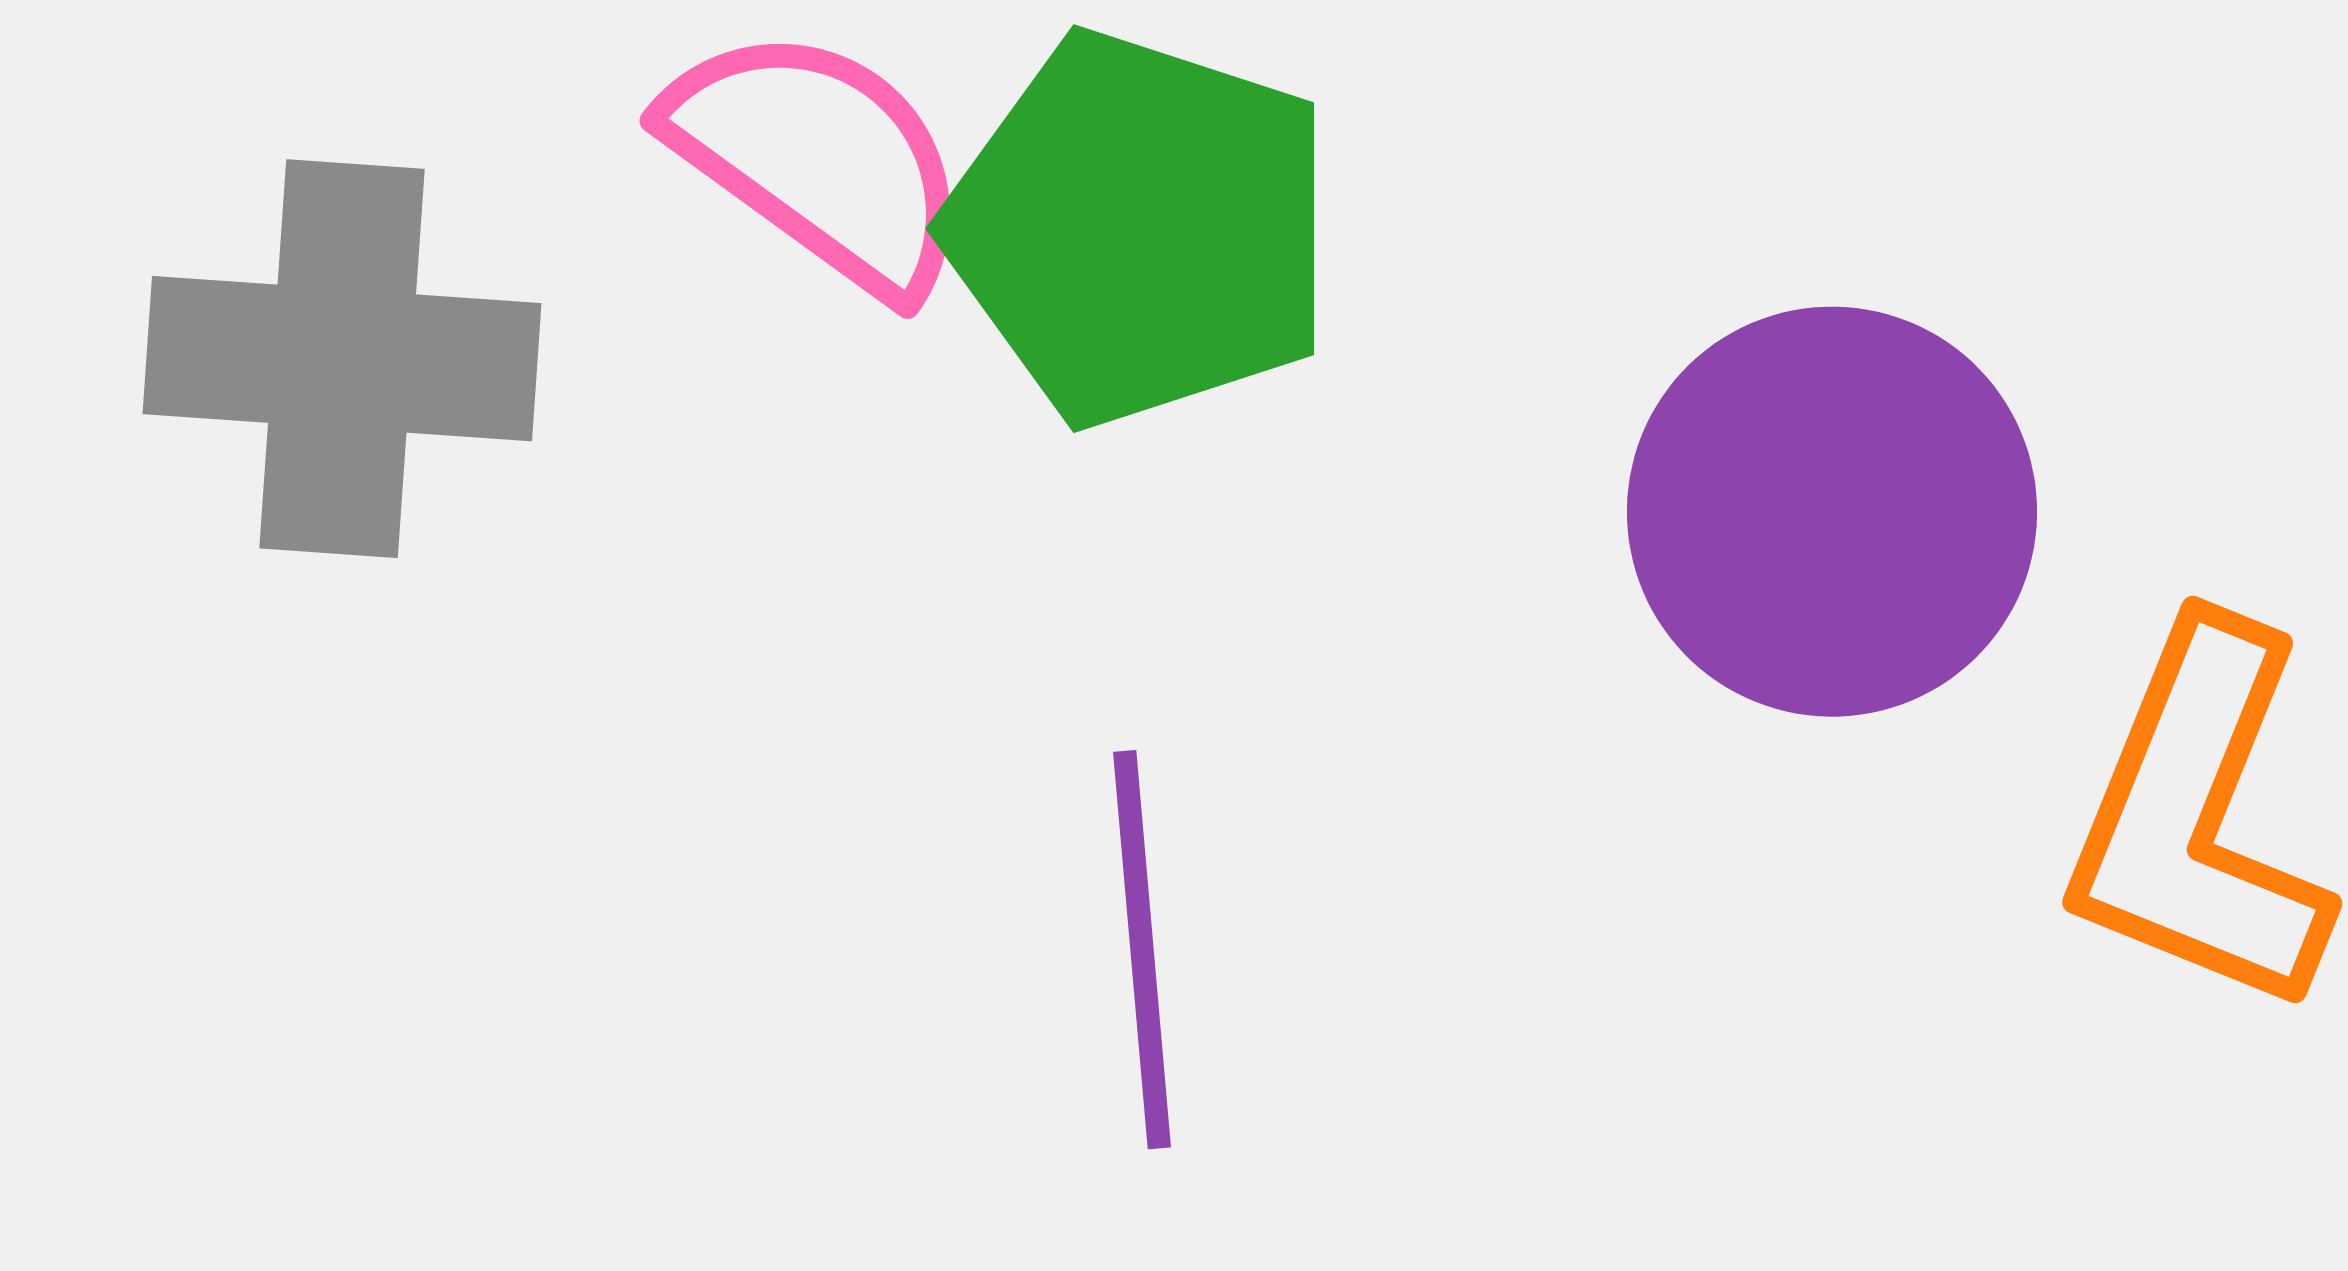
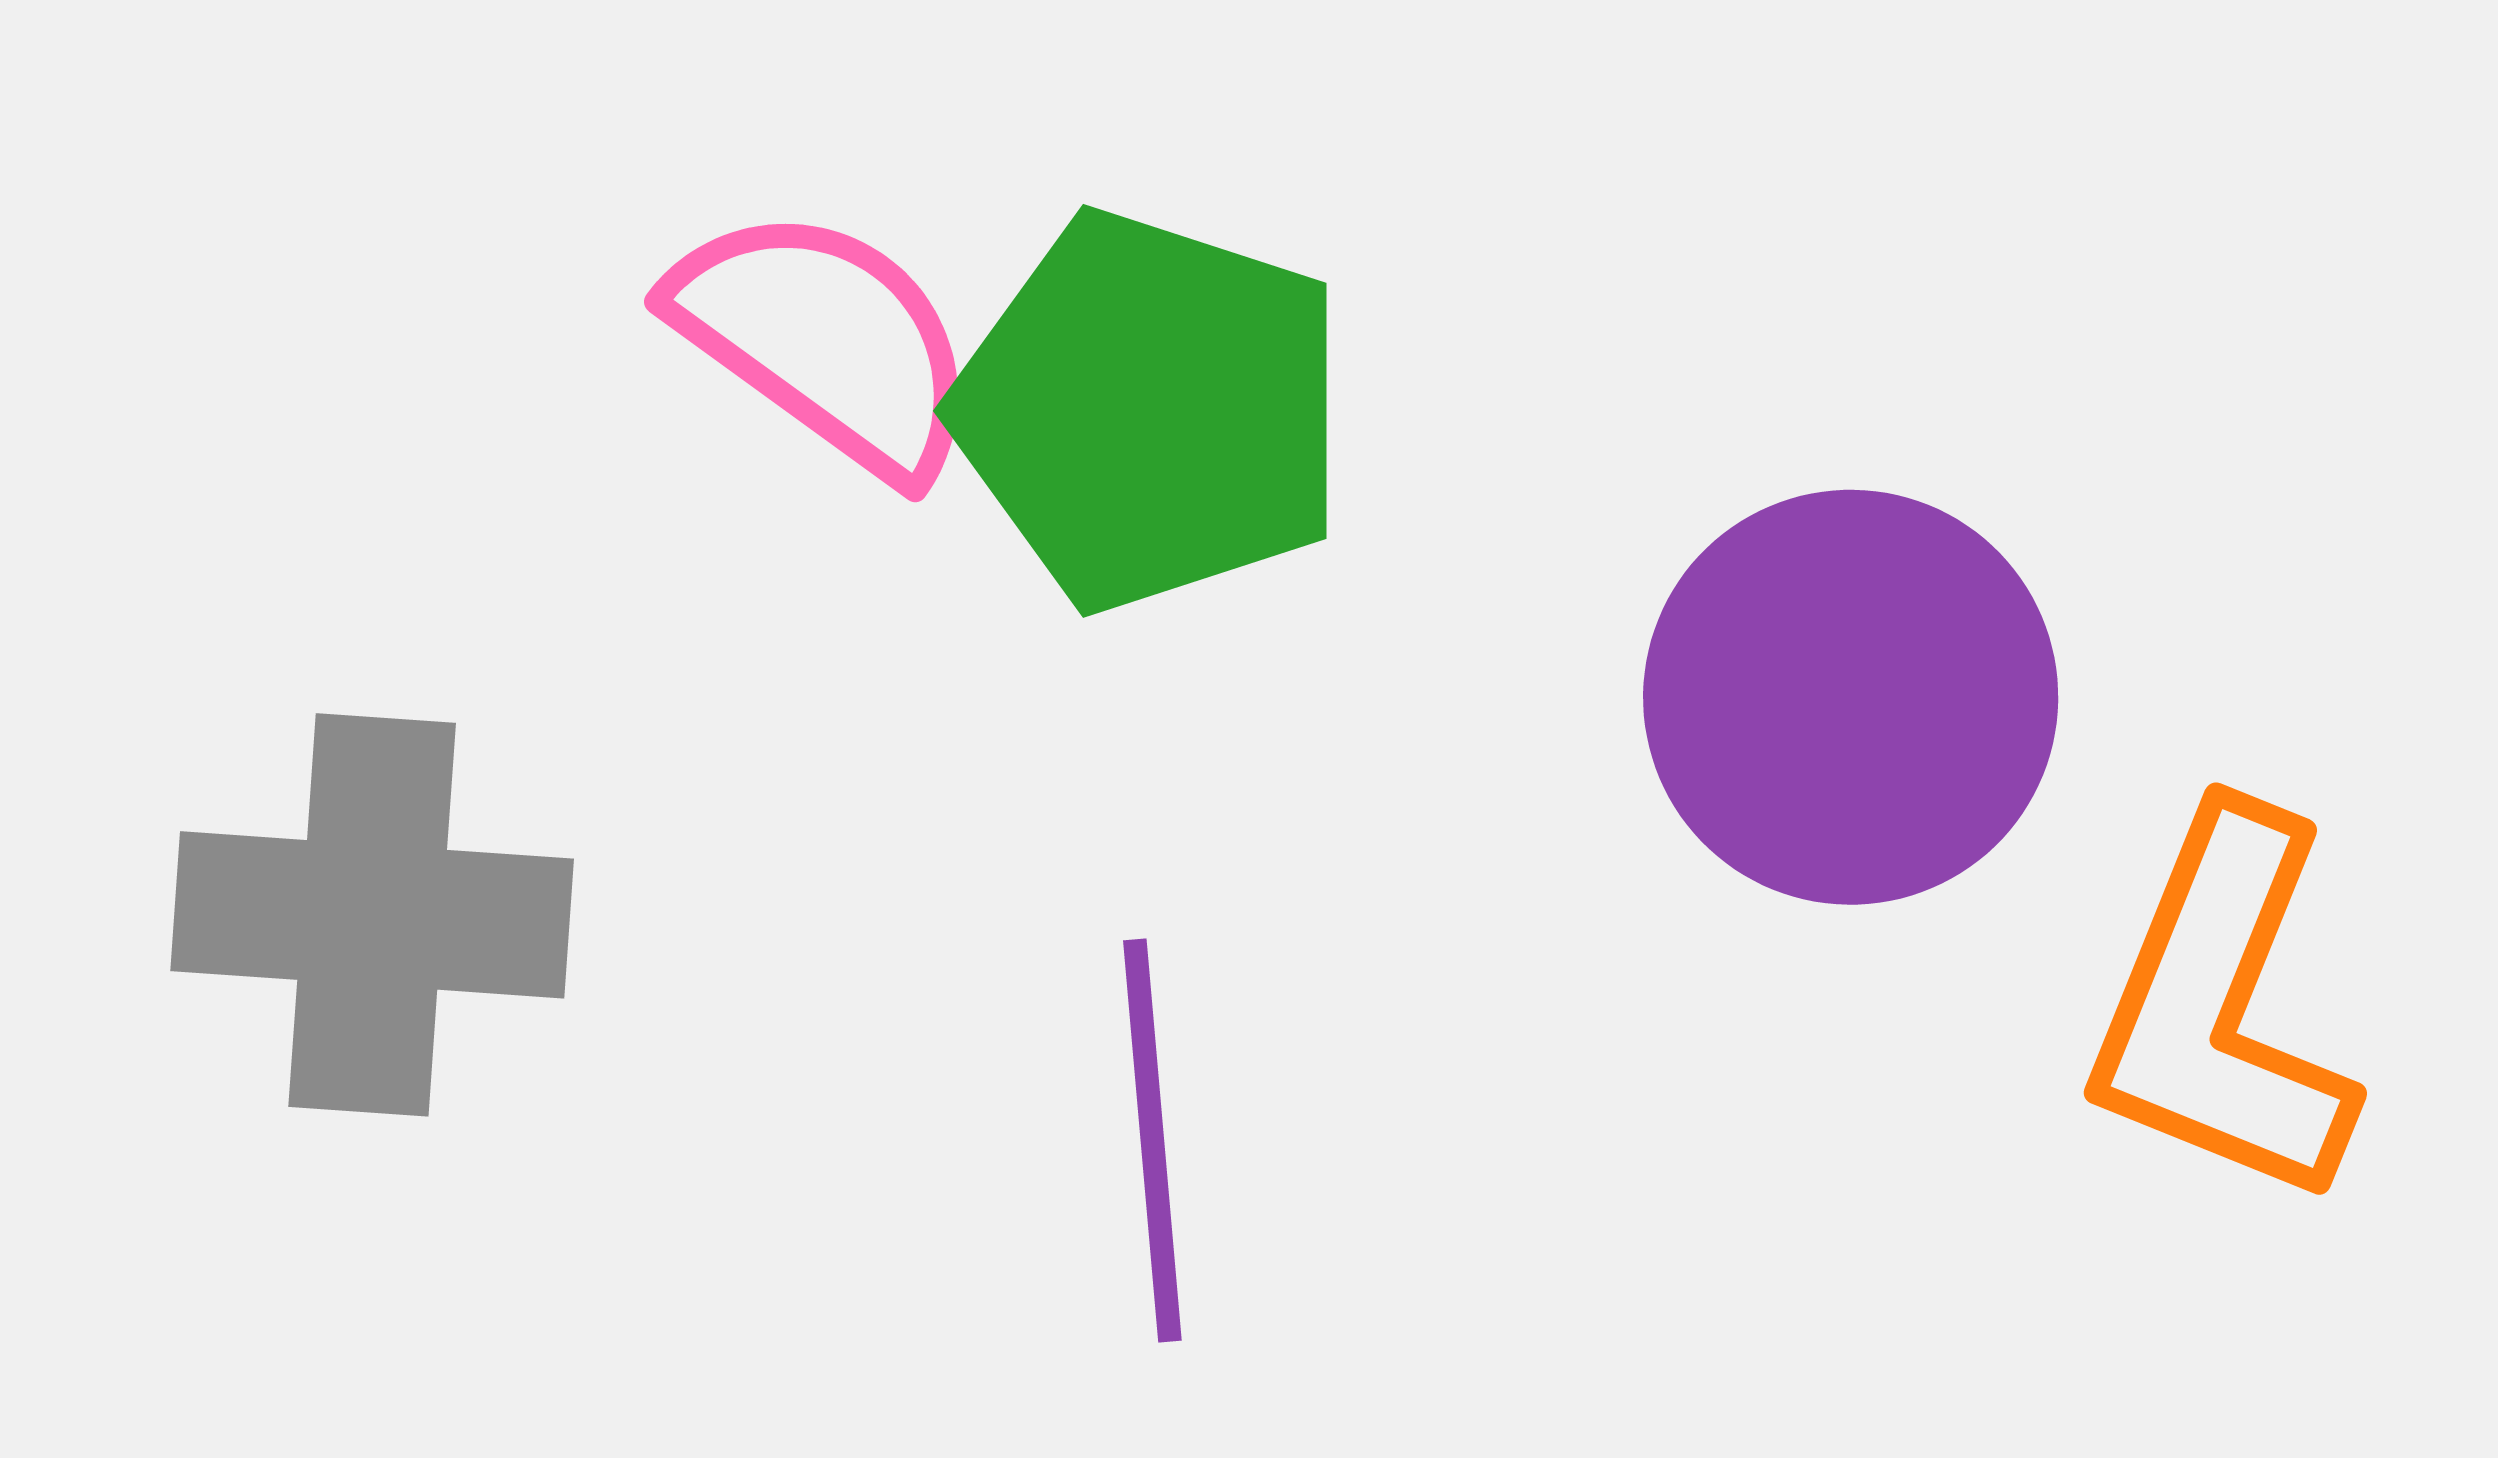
gray cross: (342, 359) -> (372, 915), moved

